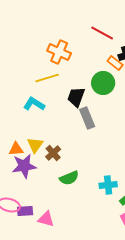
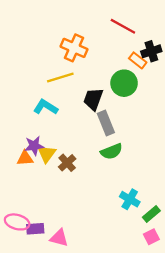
purple star: (24, 166) -> (34, 146), moved, size x0.7
green semicircle: (69, 178) -> (112, 151), moved
cyan cross: (108, 185) -> (130, 199), turned 36

